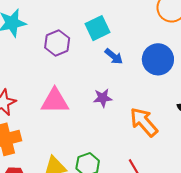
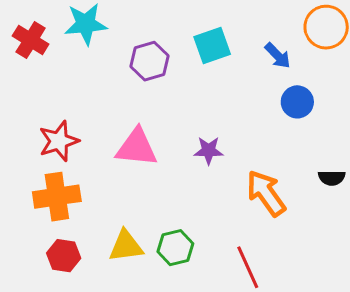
blue arrow: (114, 56) -> (278, 56), moved
blue circle: (158, 59) -> (297, 102), size x0.7

